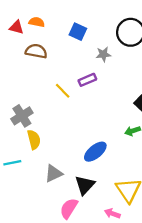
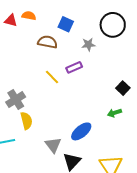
brown semicircle: (36, 51) -> (47, 42), moved
gray triangle: (54, 173) -> (53, 145), moved, turned -42

